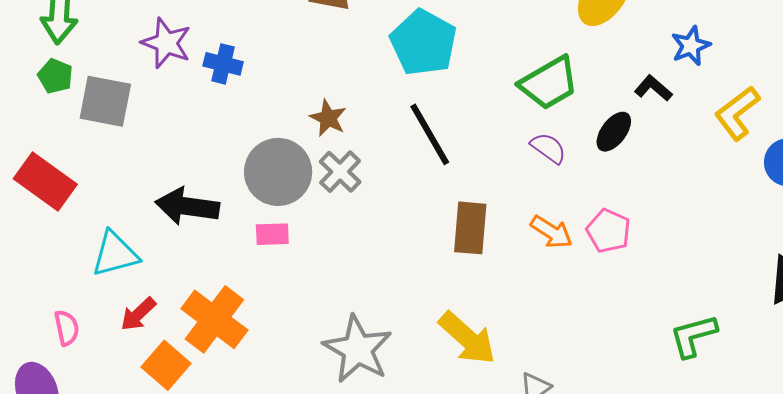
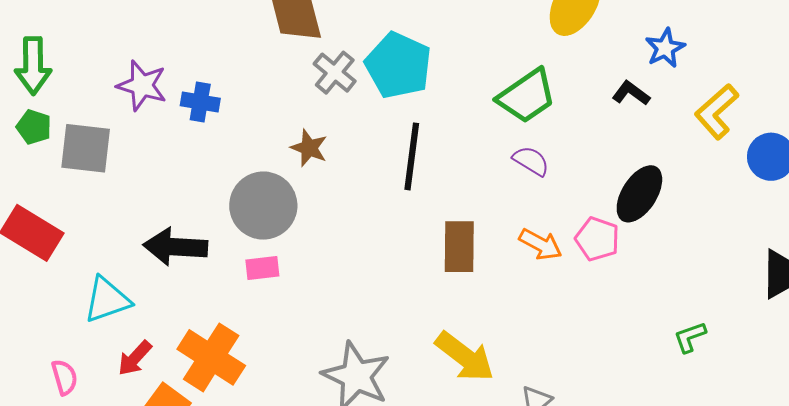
black ellipse: (614, 132) -> (639, 194), moved, size x1.4
black line: (430, 134) -> (412, 156), turned 42
gray cross: (340, 172) -> (335, 73), moved
green L-shape: (693, 336) -> (690, 337), size x0.7

